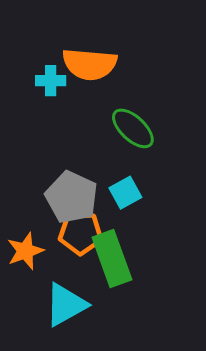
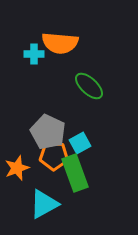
cyan square: (125, 193) -> (80, 143), moved

